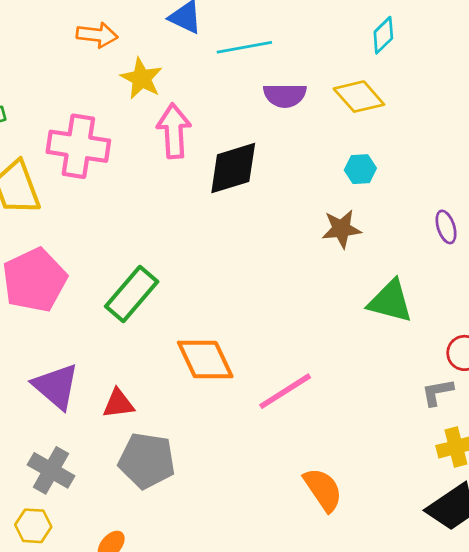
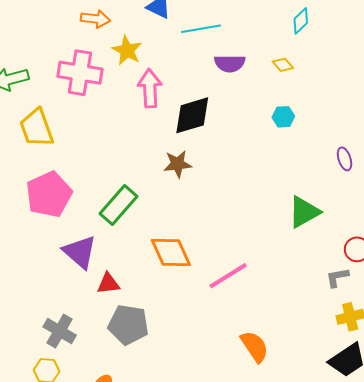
yellow diamond: (359, 97) -> (283, 65), size x0.6
pink cross: (78, 146) -> (80, 73), moved
brown star: (341, 229) -> (178, 164), moved
green triangle: (390, 301) -> (304, 212), turned -45
purple triangle: (56, 386) -> (80, 252), moved

